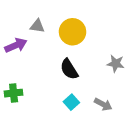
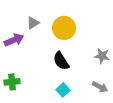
gray triangle: (37, 26) -> (33, 23), turned -40
gray arrow: (103, 104) -> (100, 87), moved

